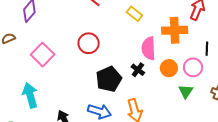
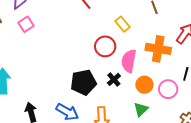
red circle: (89, 43) -> (105, 46), moved
pink square: (43, 55) -> (26, 24), moved, size x0.7
green triangle: (186, 91) -> (141, 109), moved

